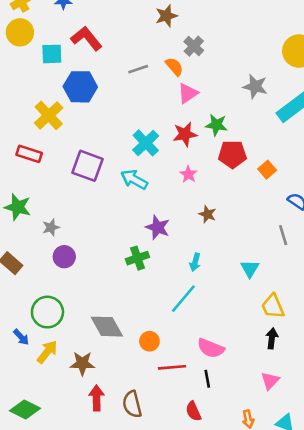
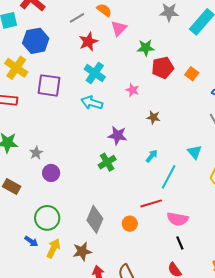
red star: (185, 134) -> (88, 42), moved
purple square: (87, 166) -> (49, 85), moved
cyan arrow: (195, 262) -> (152, 156), turned -144
cyan line: (183, 299) -> (169, 177), moved
gray diamond: (107, 327) -> (95, 219), turned 64
red line: (172, 367) -> (151, 203), moved

